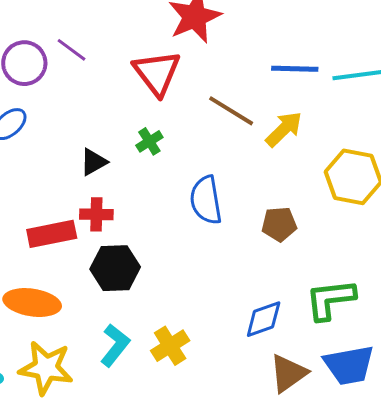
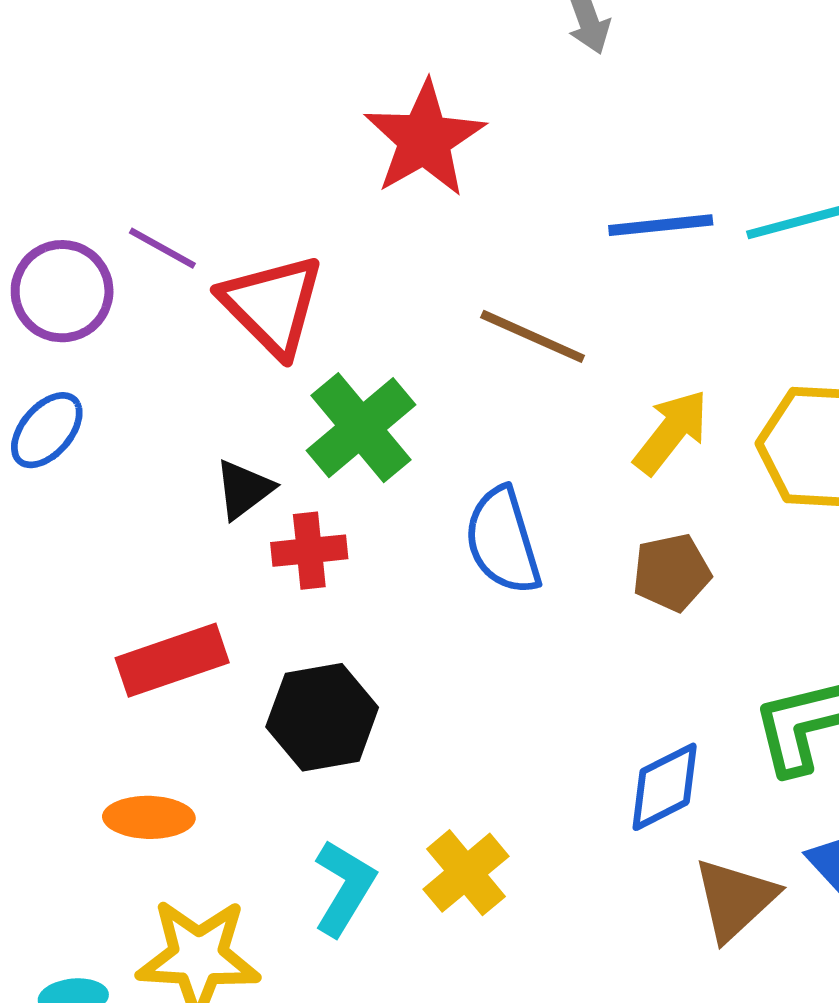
red triangle: (157, 73) -> (272, 305), moved
yellow arrow: (284, 129) -> (671, 432), moved
green cross: (149, 141) -> (361, 428), size x1.8
red cross: (96, 214) -> (309, 551), moved
orange ellipse: (32, 303) -> (149, 817), size x0.7

